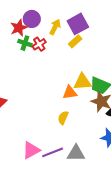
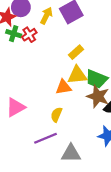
yellow rectangle: (75, 41) -> (76, 52), moved
pink triangle: (31, 150) -> (16, 107), moved
purple line: (53, 152) -> (46, 138), moved

